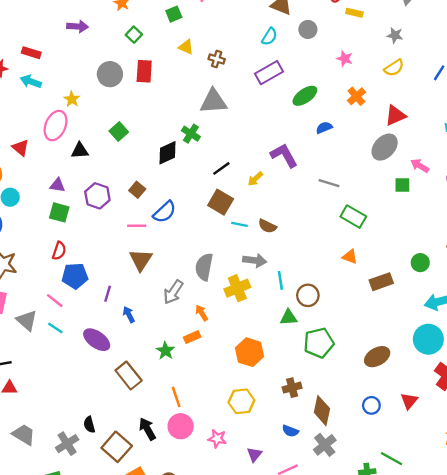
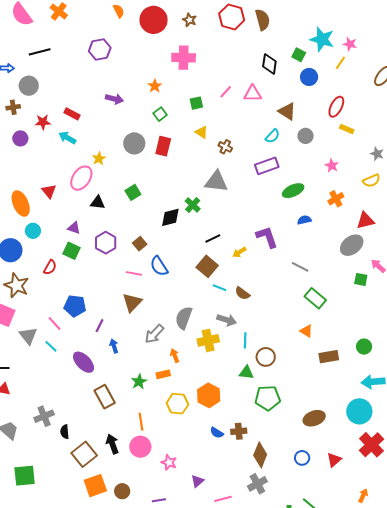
blue semicircle: (165, 212) -> (159, 266), turned 90
red semicircle: (59, 251) -> (50, 267), moved
yellow hexagon: (241, 401) -> (177, 404), moved
blue semicircle: (290, 431) -> (217, 433), moved
gray cross: (67, 444) -> (44, 416), moved

